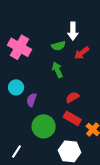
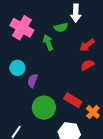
red arrow: (82, 53) -> (87, 45), moved
green arrow: (57, 70) -> (48, 42), moved
red semicircle: (72, 97) -> (87, 65), moved

